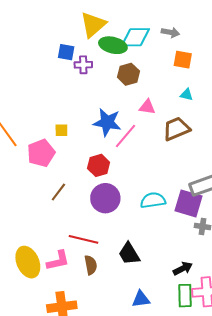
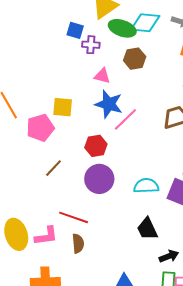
pink triangle: (147, 107) -> (102, 76), moved
yellow square: (61, 130) -> (63, 107), size x1.5
black trapezoid: (129, 254) -> (147, 229), moved

